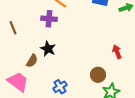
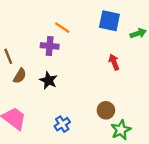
red arrow: (117, 52) -> (114, 62), moved
brown semicircle: (32, 61) -> (20, 76), moved

